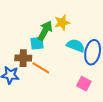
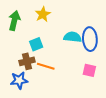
yellow star: (62, 23) -> (43, 14), moved
green arrow: (45, 31) -> (14, 21), moved

